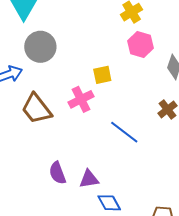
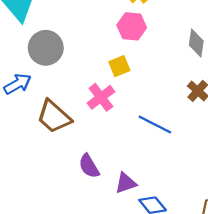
pink hexagon: (140, 44) -> (132, 26), moved
purple semicircle: (57, 173) -> (89, 166), moved

